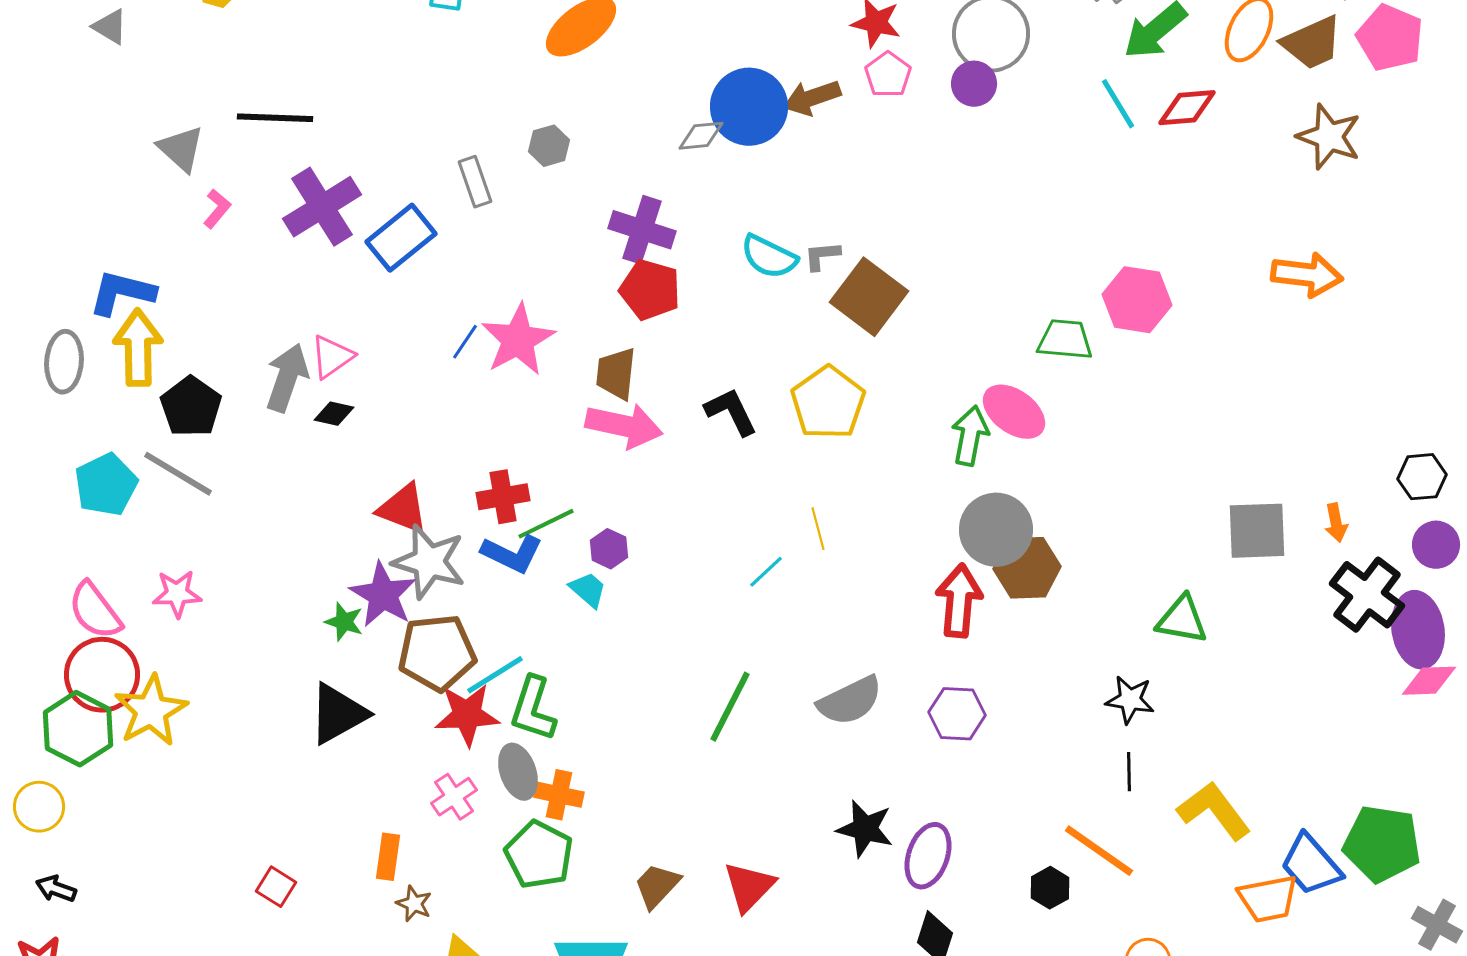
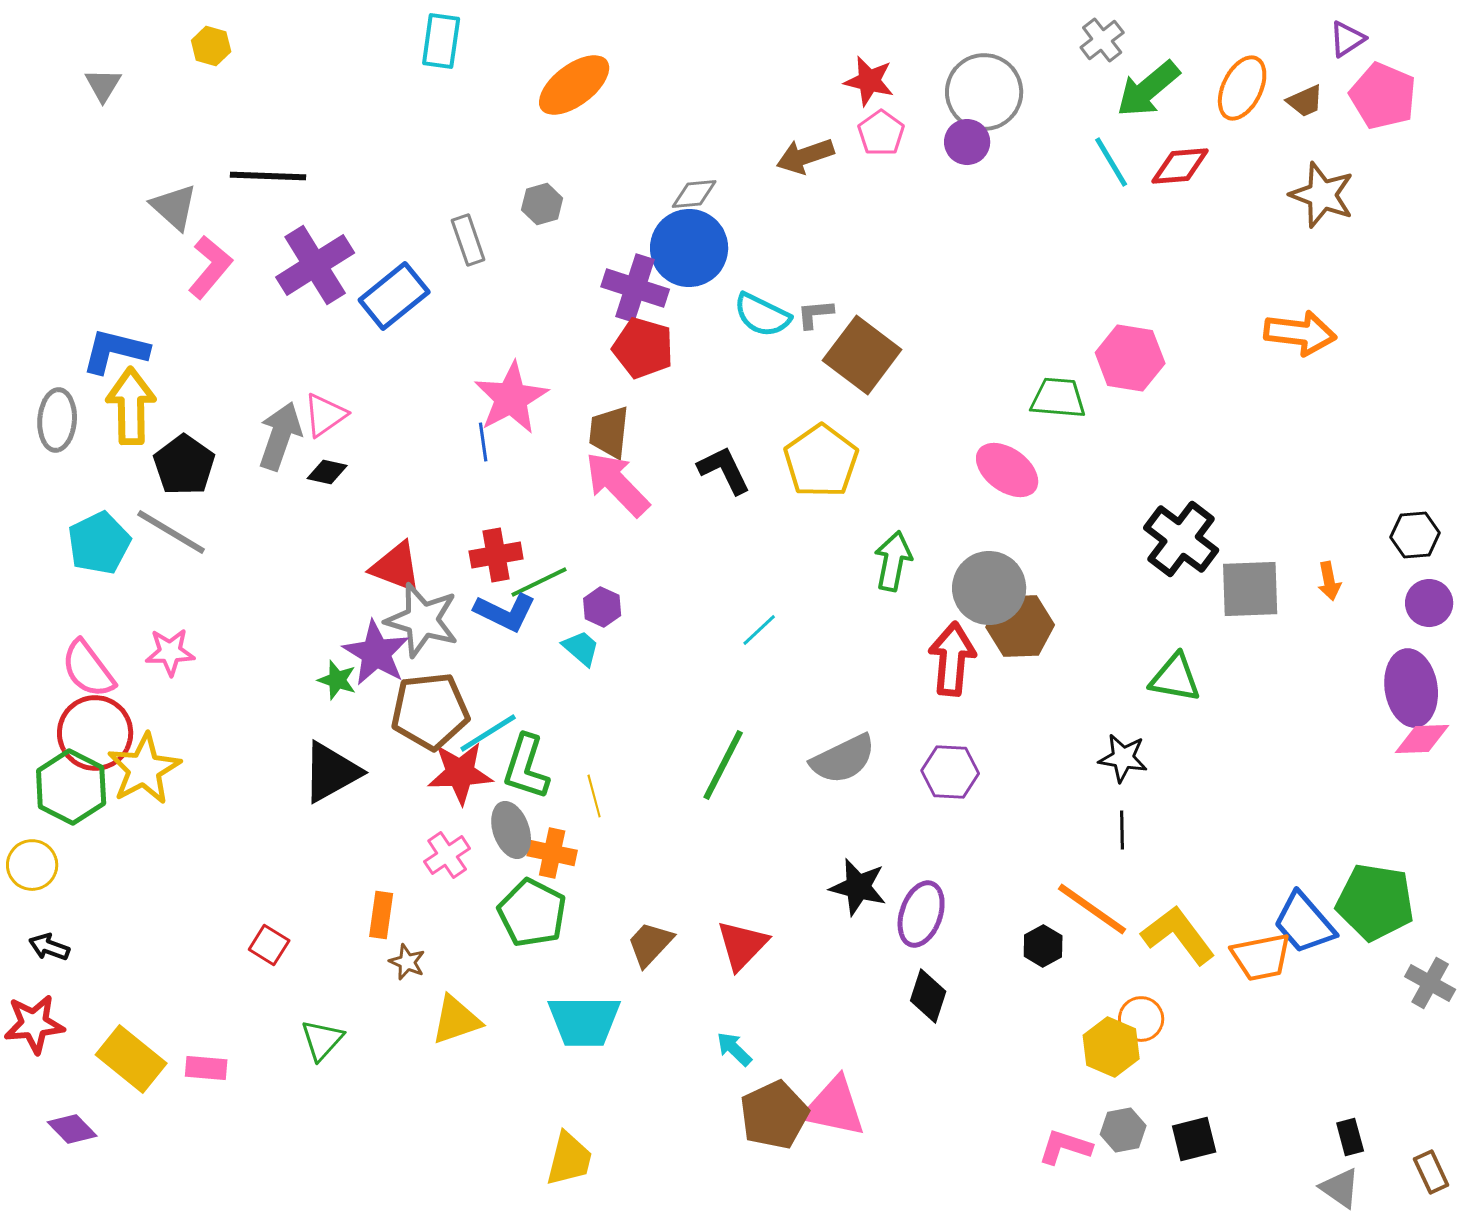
gray triangle: (110, 27) -> (103, 85), turned 30
brown trapezoid: (1312, 43) -> (1305, 101), size x0.6
blue circle: (749, 107) -> (689, 248), moved
pink L-shape: (217, 209) -> (210, 267), size x1.6
blue line: (465, 342) -> (483, 442), moved, turned -42
pink arrow: (624, 426) -> (617, 484), turned -146
green arrow: (970, 436) -> (893, 561), moved
yellow line: (818, 529) -> (594, 796), moved
black cross: (1367, 595) -> (1181, 539), moved
yellow L-shape: (1214, 811) -> (1178, 935), moved

